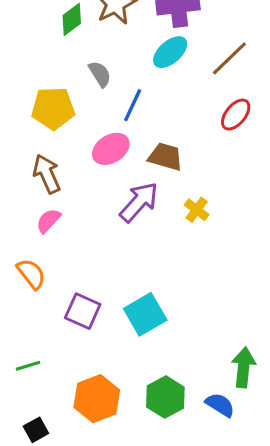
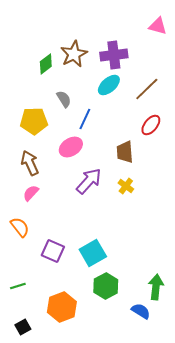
brown trapezoid: (165, 157) -> (125, 152), moved, turned -110
green hexagon: (165, 397) -> (106, 286), moved

